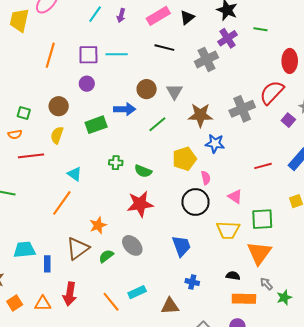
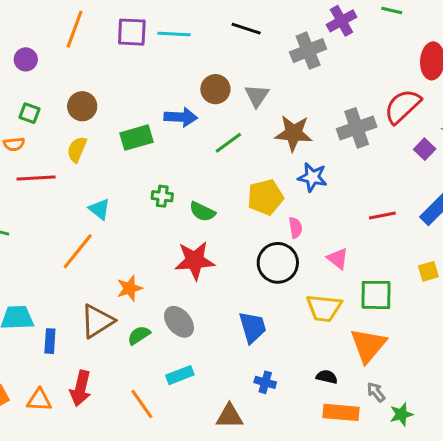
purple circle: (87, 84) -> (26, 59), moved
cyan rectangle: (137, 292) -> (180, 375), moved

